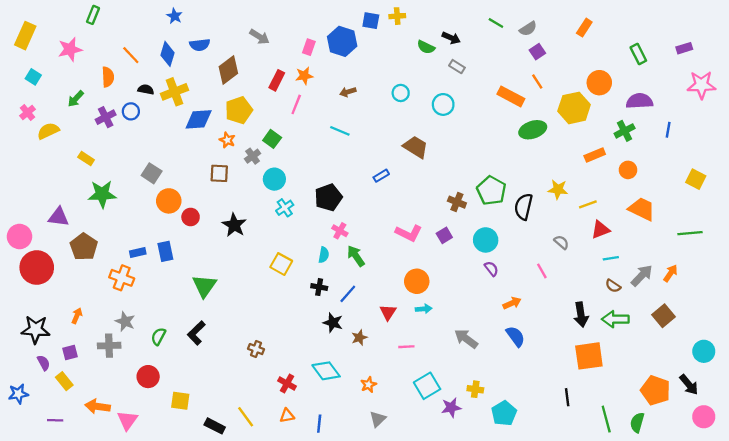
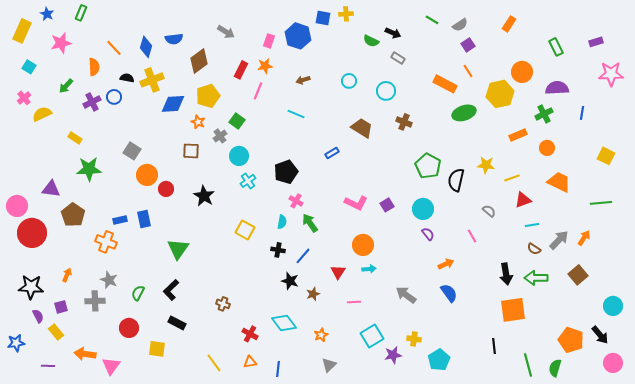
blue star: (174, 16) -> (47, 14), moved
brown cross: (457, 202) -> (404, 122), moved
black rectangle: (215, 426) -> (177, 323), moved

